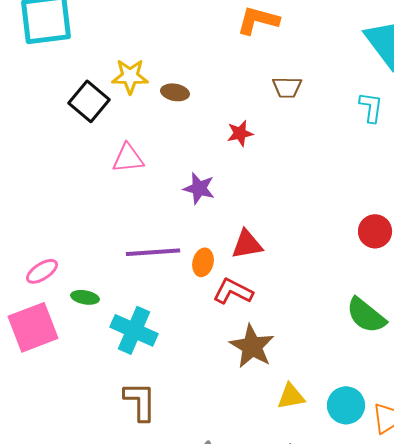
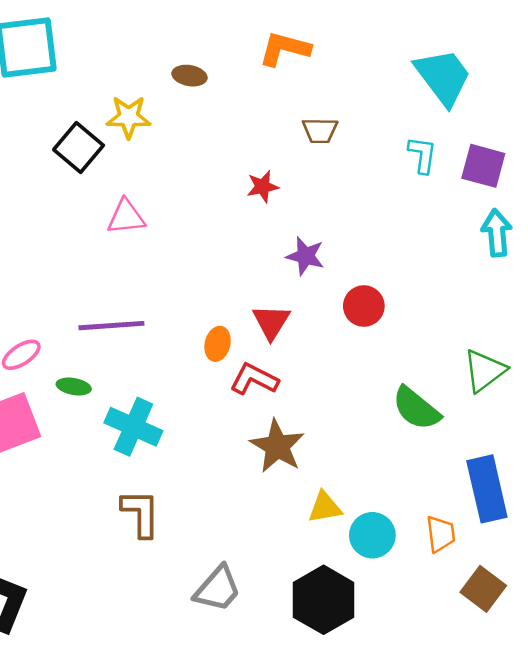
brown ellipse: (175, 92) -> (189, 76), moved
purple star: (199, 188) -> (305, 256), moved
red circle: (375, 231) -> (364, 306), moved
red triangle: (247, 244) -> (271, 322), turned -48
purple line: (153, 252) -> (111, 326), moved
cyan circle: (346, 405) -> (372, 535), moved

